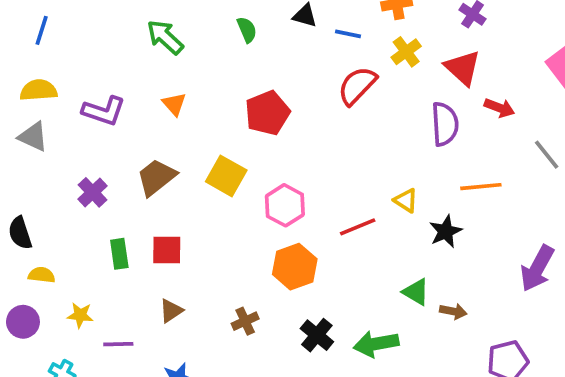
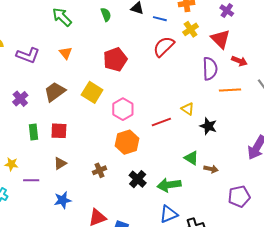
orange line: (481, 187) -> (230, 90), moved
black star: (446, 231) -> (208, 126), turned -30

